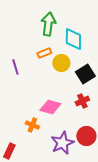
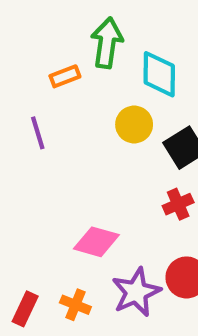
orange rectangle: (44, 53) -> (65, 76), moved
pink diamond: (50, 107) -> (96, 242), moved
orange cross: (32, 125) -> (75, 305), moved

